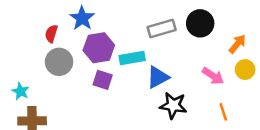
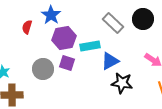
gray rectangle: (162, 28) -> (113, 23), turned 60
gray circle: (59, 62) -> (43, 69), moved

